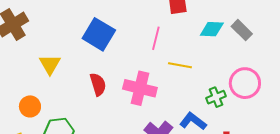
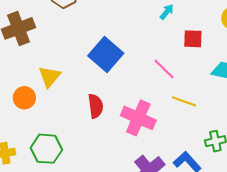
pink line: (156, 38) -> (164, 69), turned -70
orange circle: (30, 106) -> (24, 98), moved

